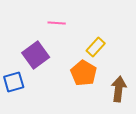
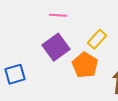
purple square: (36, 55) -> (56, 47), moved

